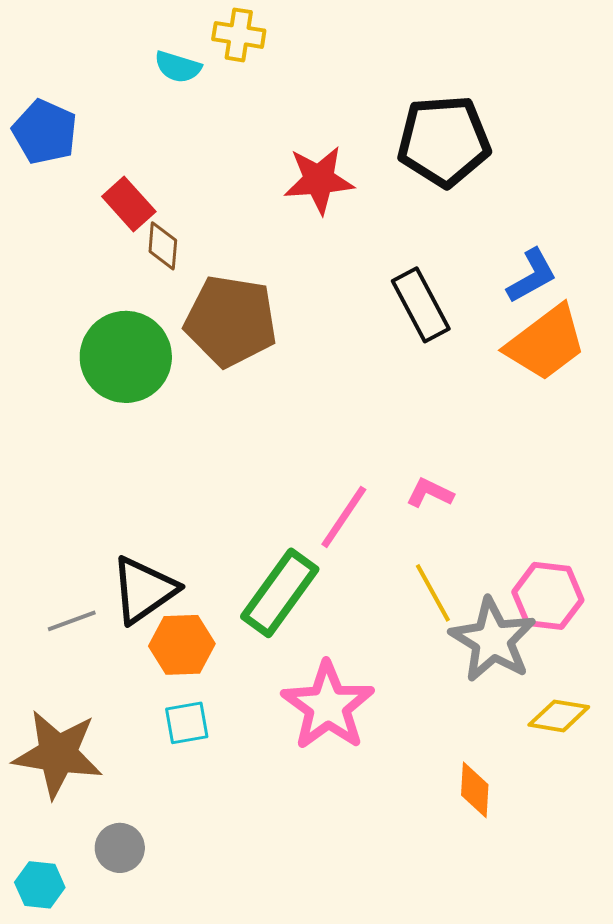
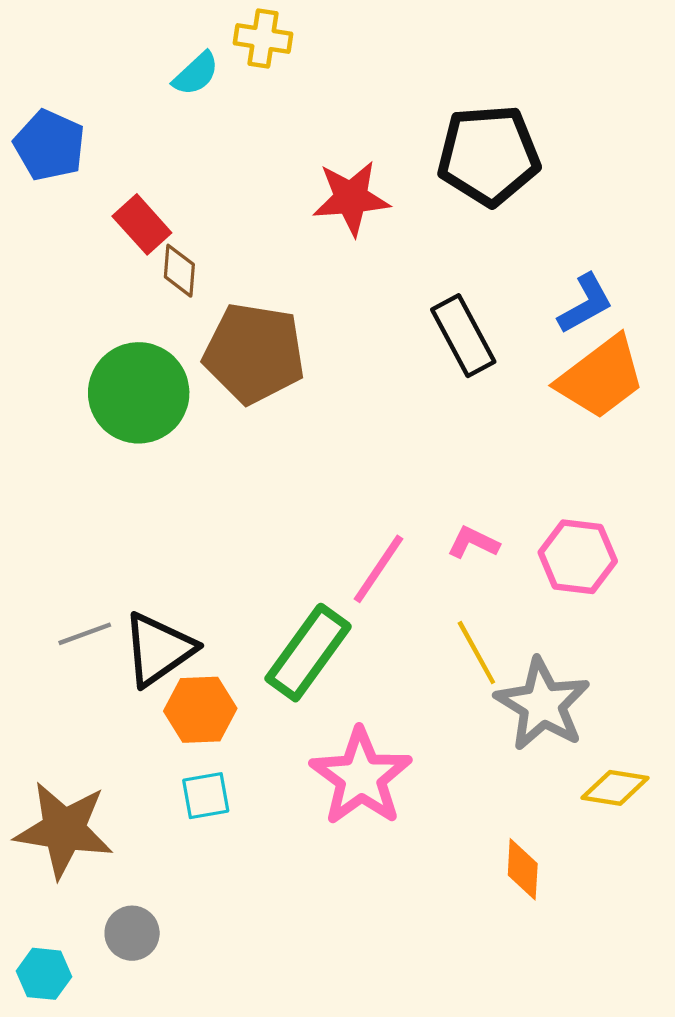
cyan semicircle: (178, 67) -> (196, 74), turned -60
pink hexagon: (548, 596) -> (578, 557), moved
gray line: (72, 621) -> (85, 634), moved

